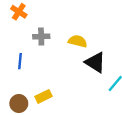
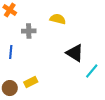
yellow semicircle: (78, 41) -> (58, 19), moved

